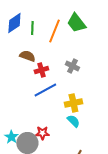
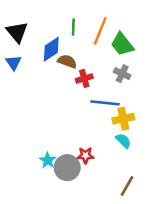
blue diamond: (14, 23) -> (51, 49), moved
green trapezoid: (76, 23) -> (122, 44), moved
blue line: (45, 90) -> (105, 103), moved, turned 35

